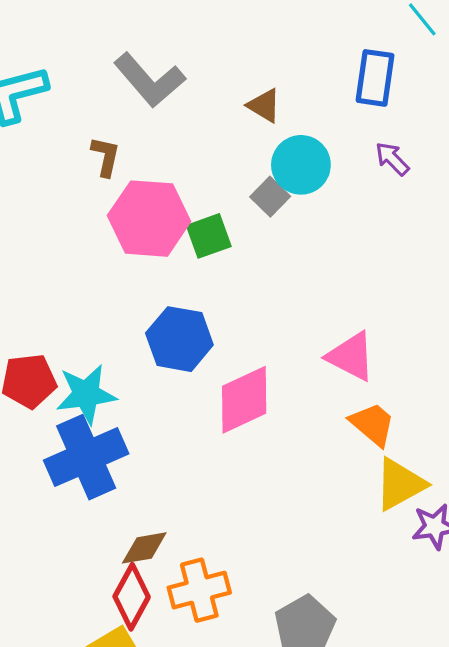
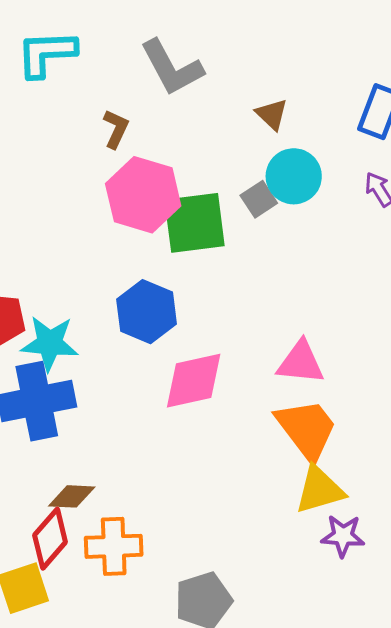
green square: (209, 236) -> (195, 223), size x1.6
pink triangle: (351, 356) -> (301, 362), turned -34
orange trapezoid: (373, 424) -> (307, 429), size x1.5

